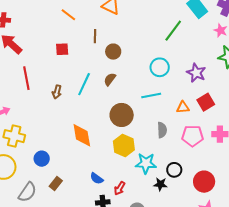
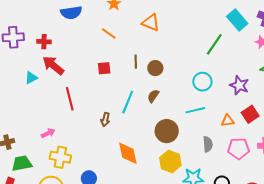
brown line: (95, 36) -> (136, 62), moved
brown arrow: (57, 92) -> (105, 119), moved

